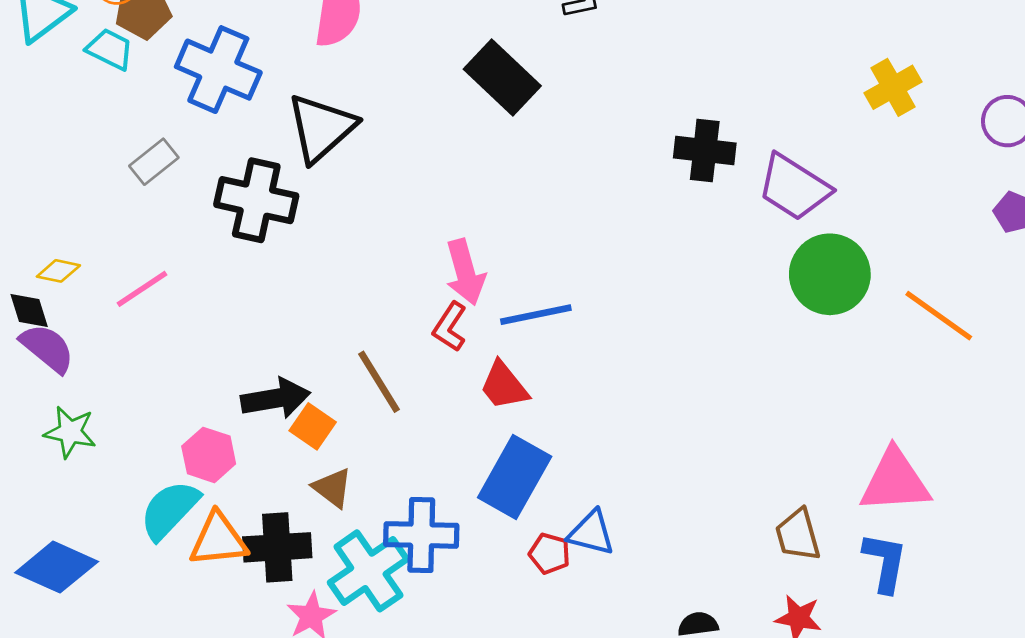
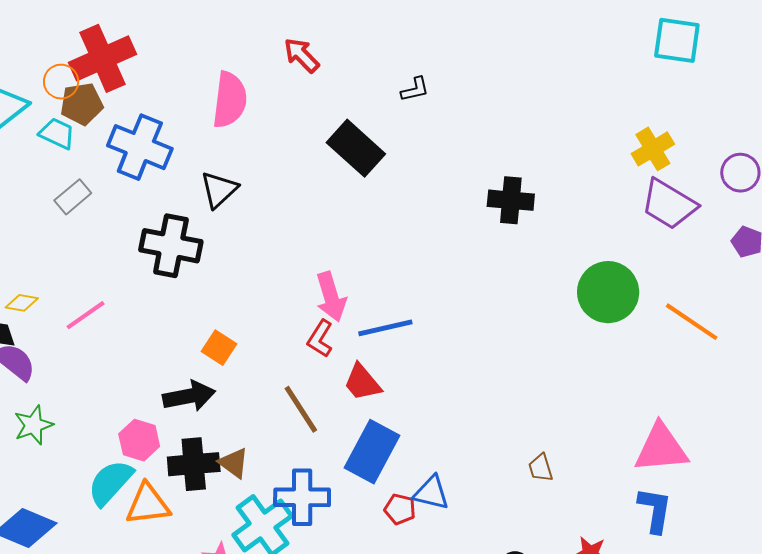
black triangle: (321, 128) -> (219, 190), size x0.7
gray rectangle: (154, 162) -> (73, 197), moved
purple trapezoid: (794, 187) -> (669, 204), moved
brown line: (379, 382) -> (301, 409), moved
orange square: (313, 426) -> (219, 348), moved
green star: (70, 432) -> (33, 425), turned -30
brown trapezoid: (798, 535) -> (541, 468), moved, size x0.7
black cross: (277, 547) -> (194, 464), moved

